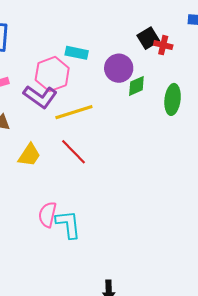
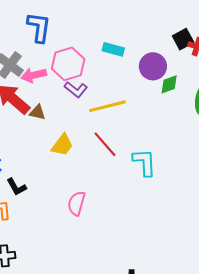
pink hexagon: (52, 74) -> (68, 64), moved
purple L-shape: (40, 97) -> (76, 90), size x0.7
cyan L-shape: (68, 224) -> (144, 162), moved

